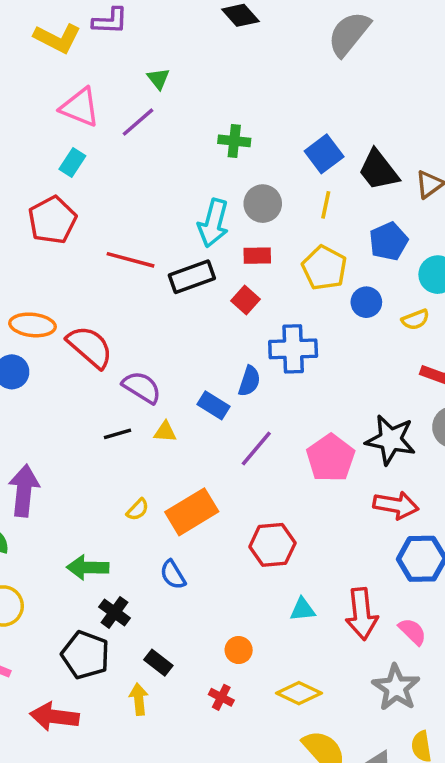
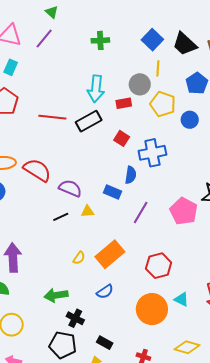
gray circle: (263, 204) -> (140, 84), moved
red square: (246, 300) -> (122, 138), moved
blue semicircle: (173, 575) -> (105, 292), turned -84
cyan triangle: (302, 609) -> (181, 299), turned 42
orange circle: (239, 650) -> (152, 309), moved, size x2.0

